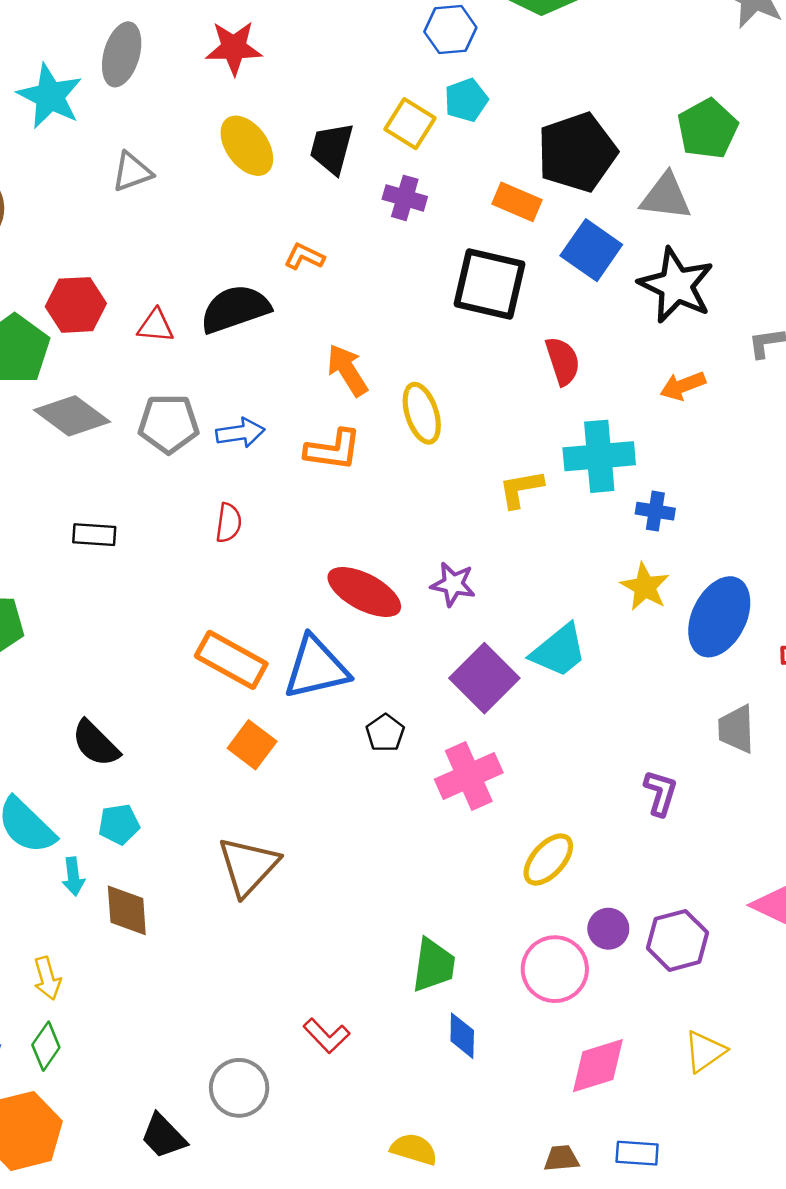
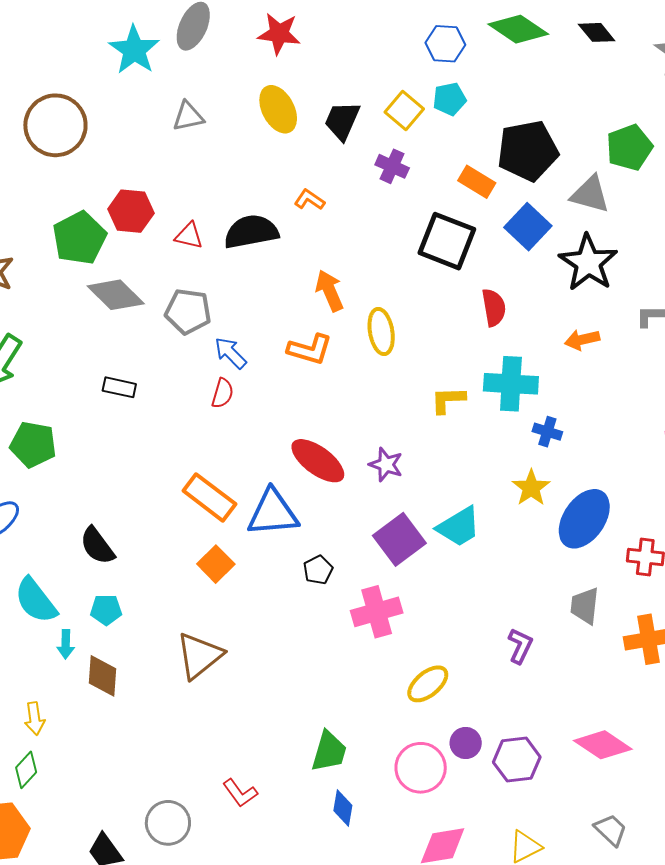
blue arrow: (240, 433) -> (230, 353), moved, turned -135

